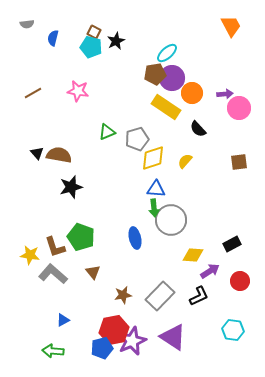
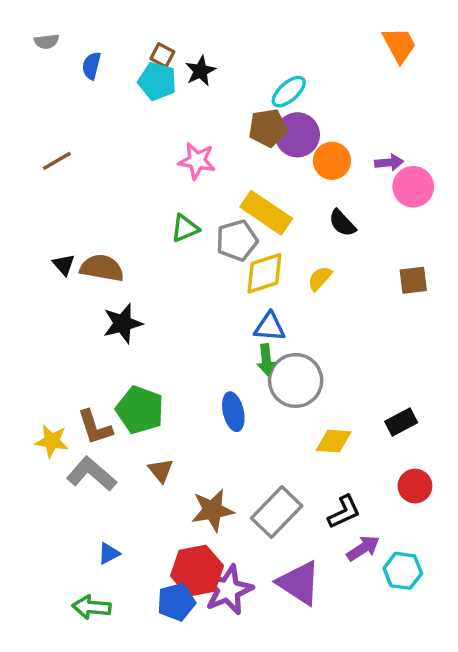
pink star: (78, 91) -> (197, 161), moved
yellow rectangle: (166, 107) -> (266, 213), moved
purple arrow: (210, 271) -> (363, 548), moved
brown star: (123, 295) -> (213, 510), size x1.4

